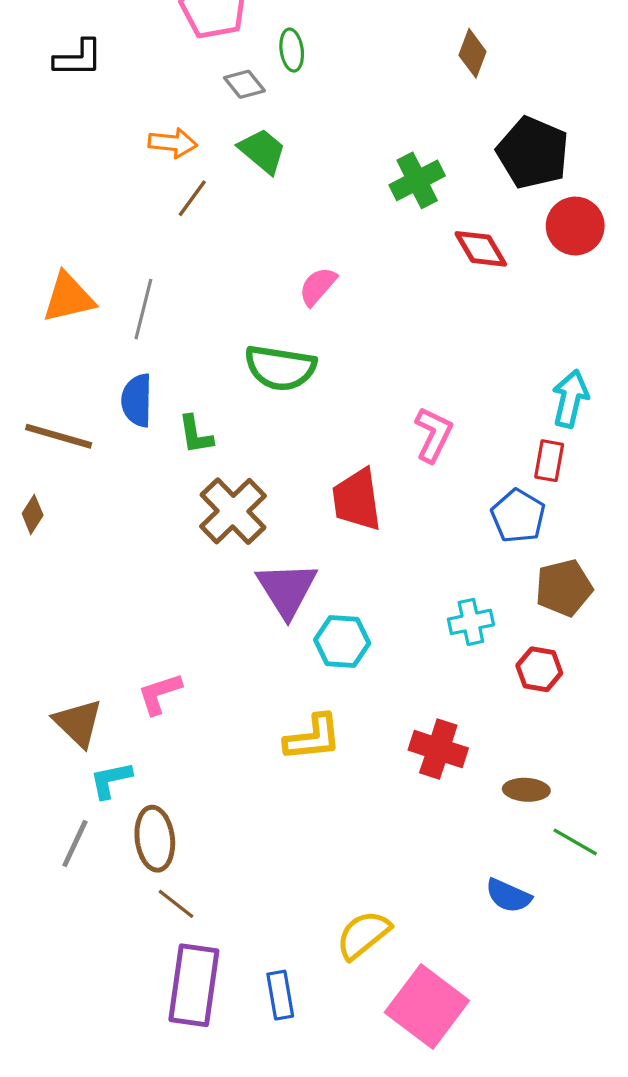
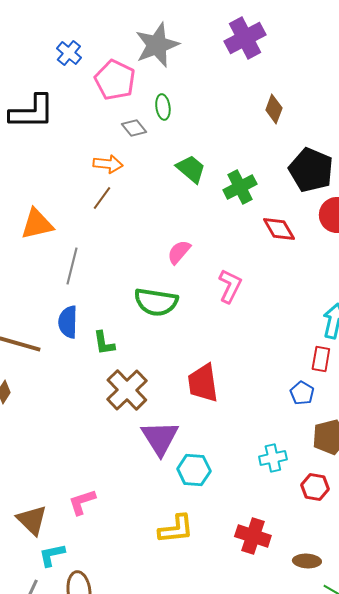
black L-shape: (78, 58) -> (32, 112), size x1.5
orange arrow: (173, 143) -> (108, 164), moved
green trapezoid: (262, 151) -> (191, 169), moved
orange triangle: (68, 298) -> (37, 224), moved
pink L-shape: (433, 435) -> (230, 286), moved
blue pentagon: (518, 516) -> (302, 393), size x0.7

